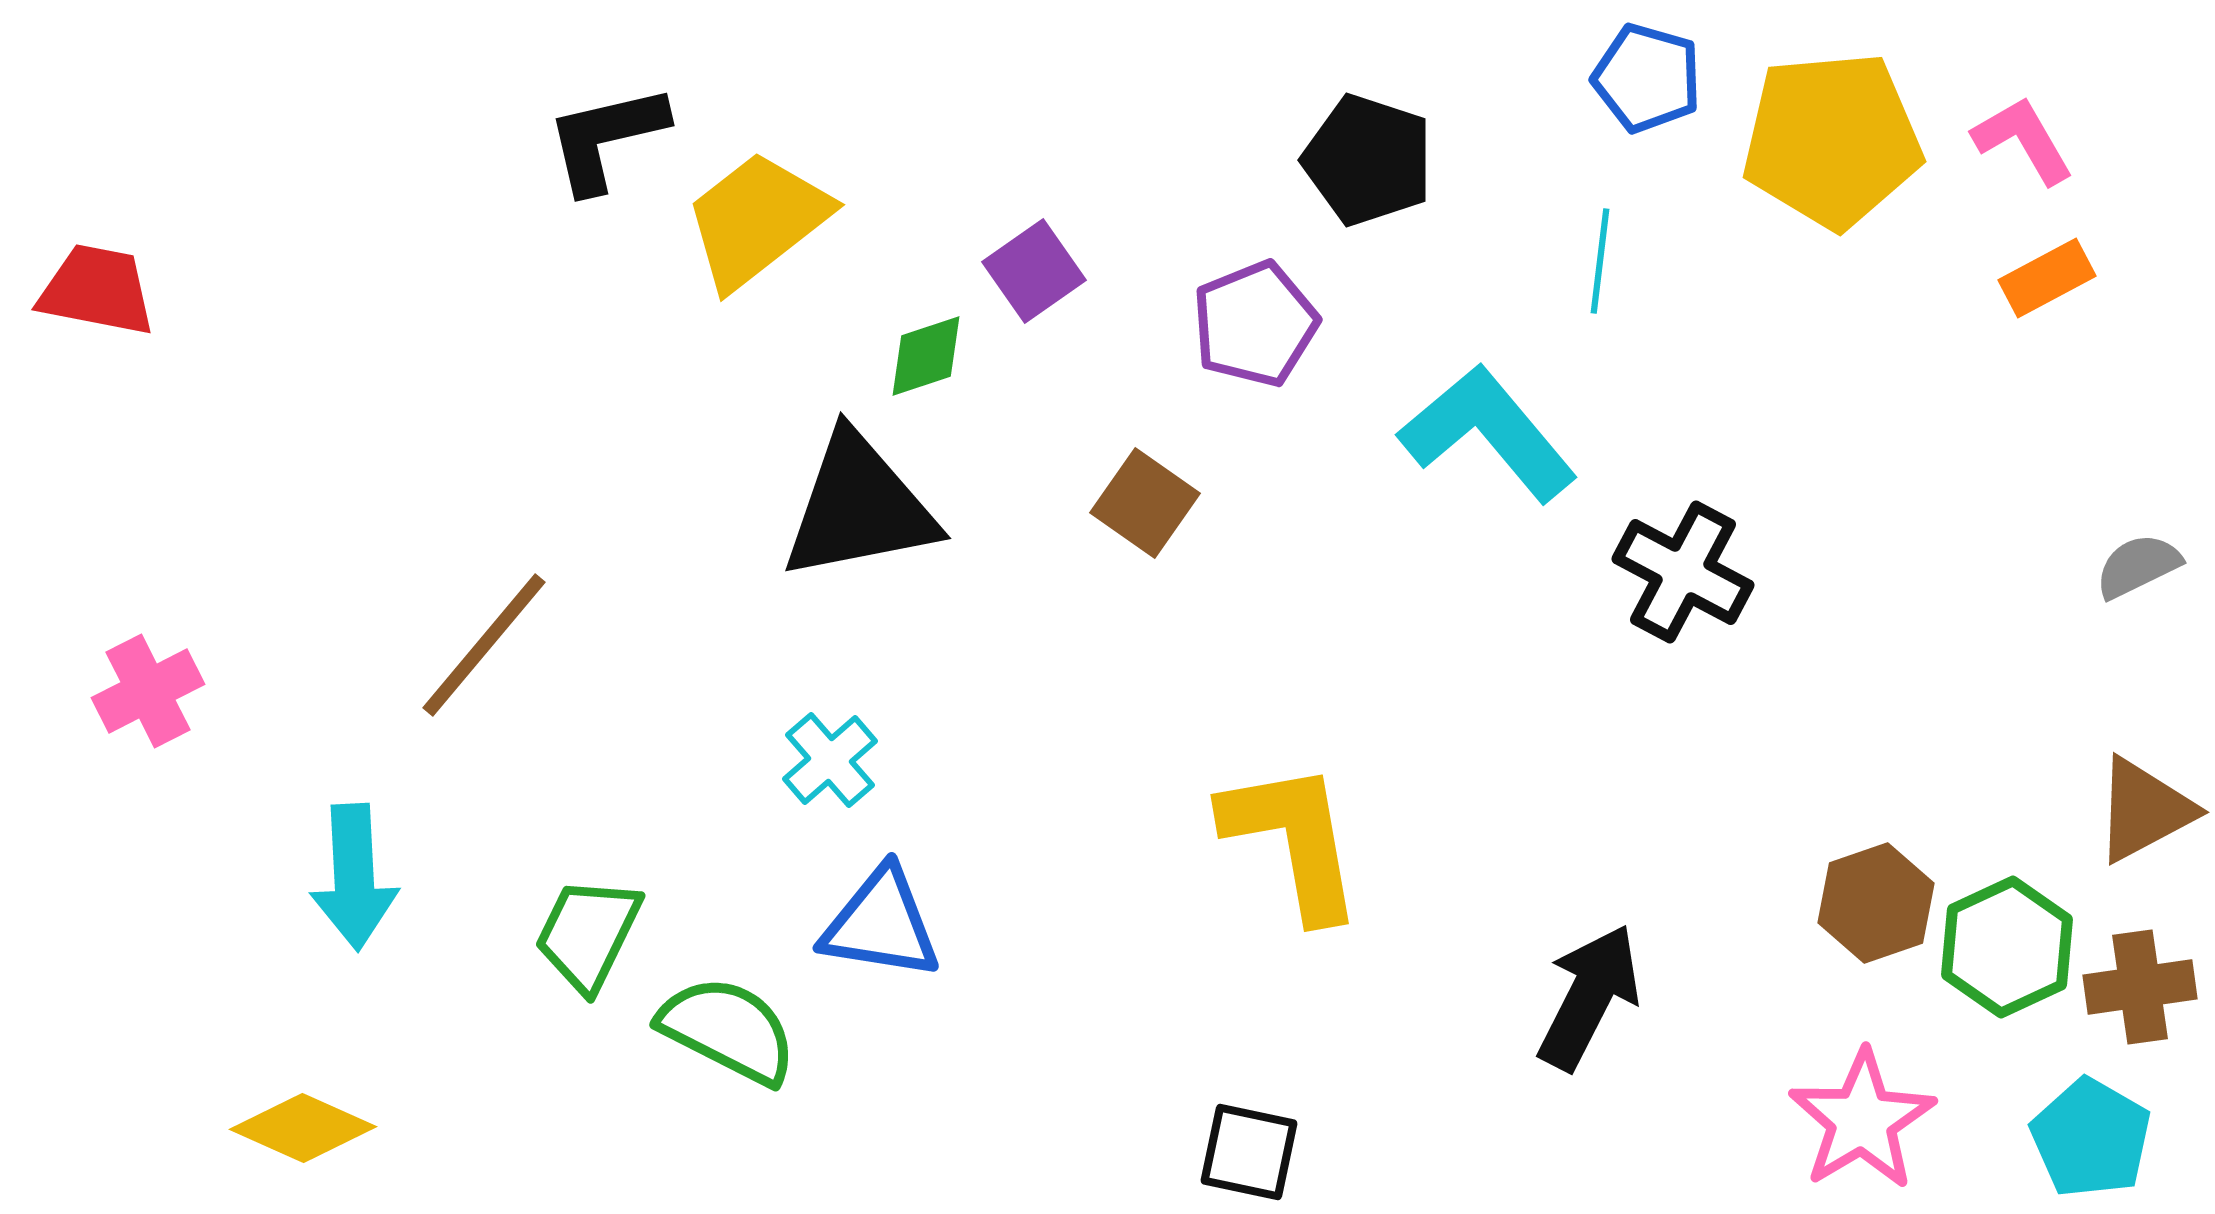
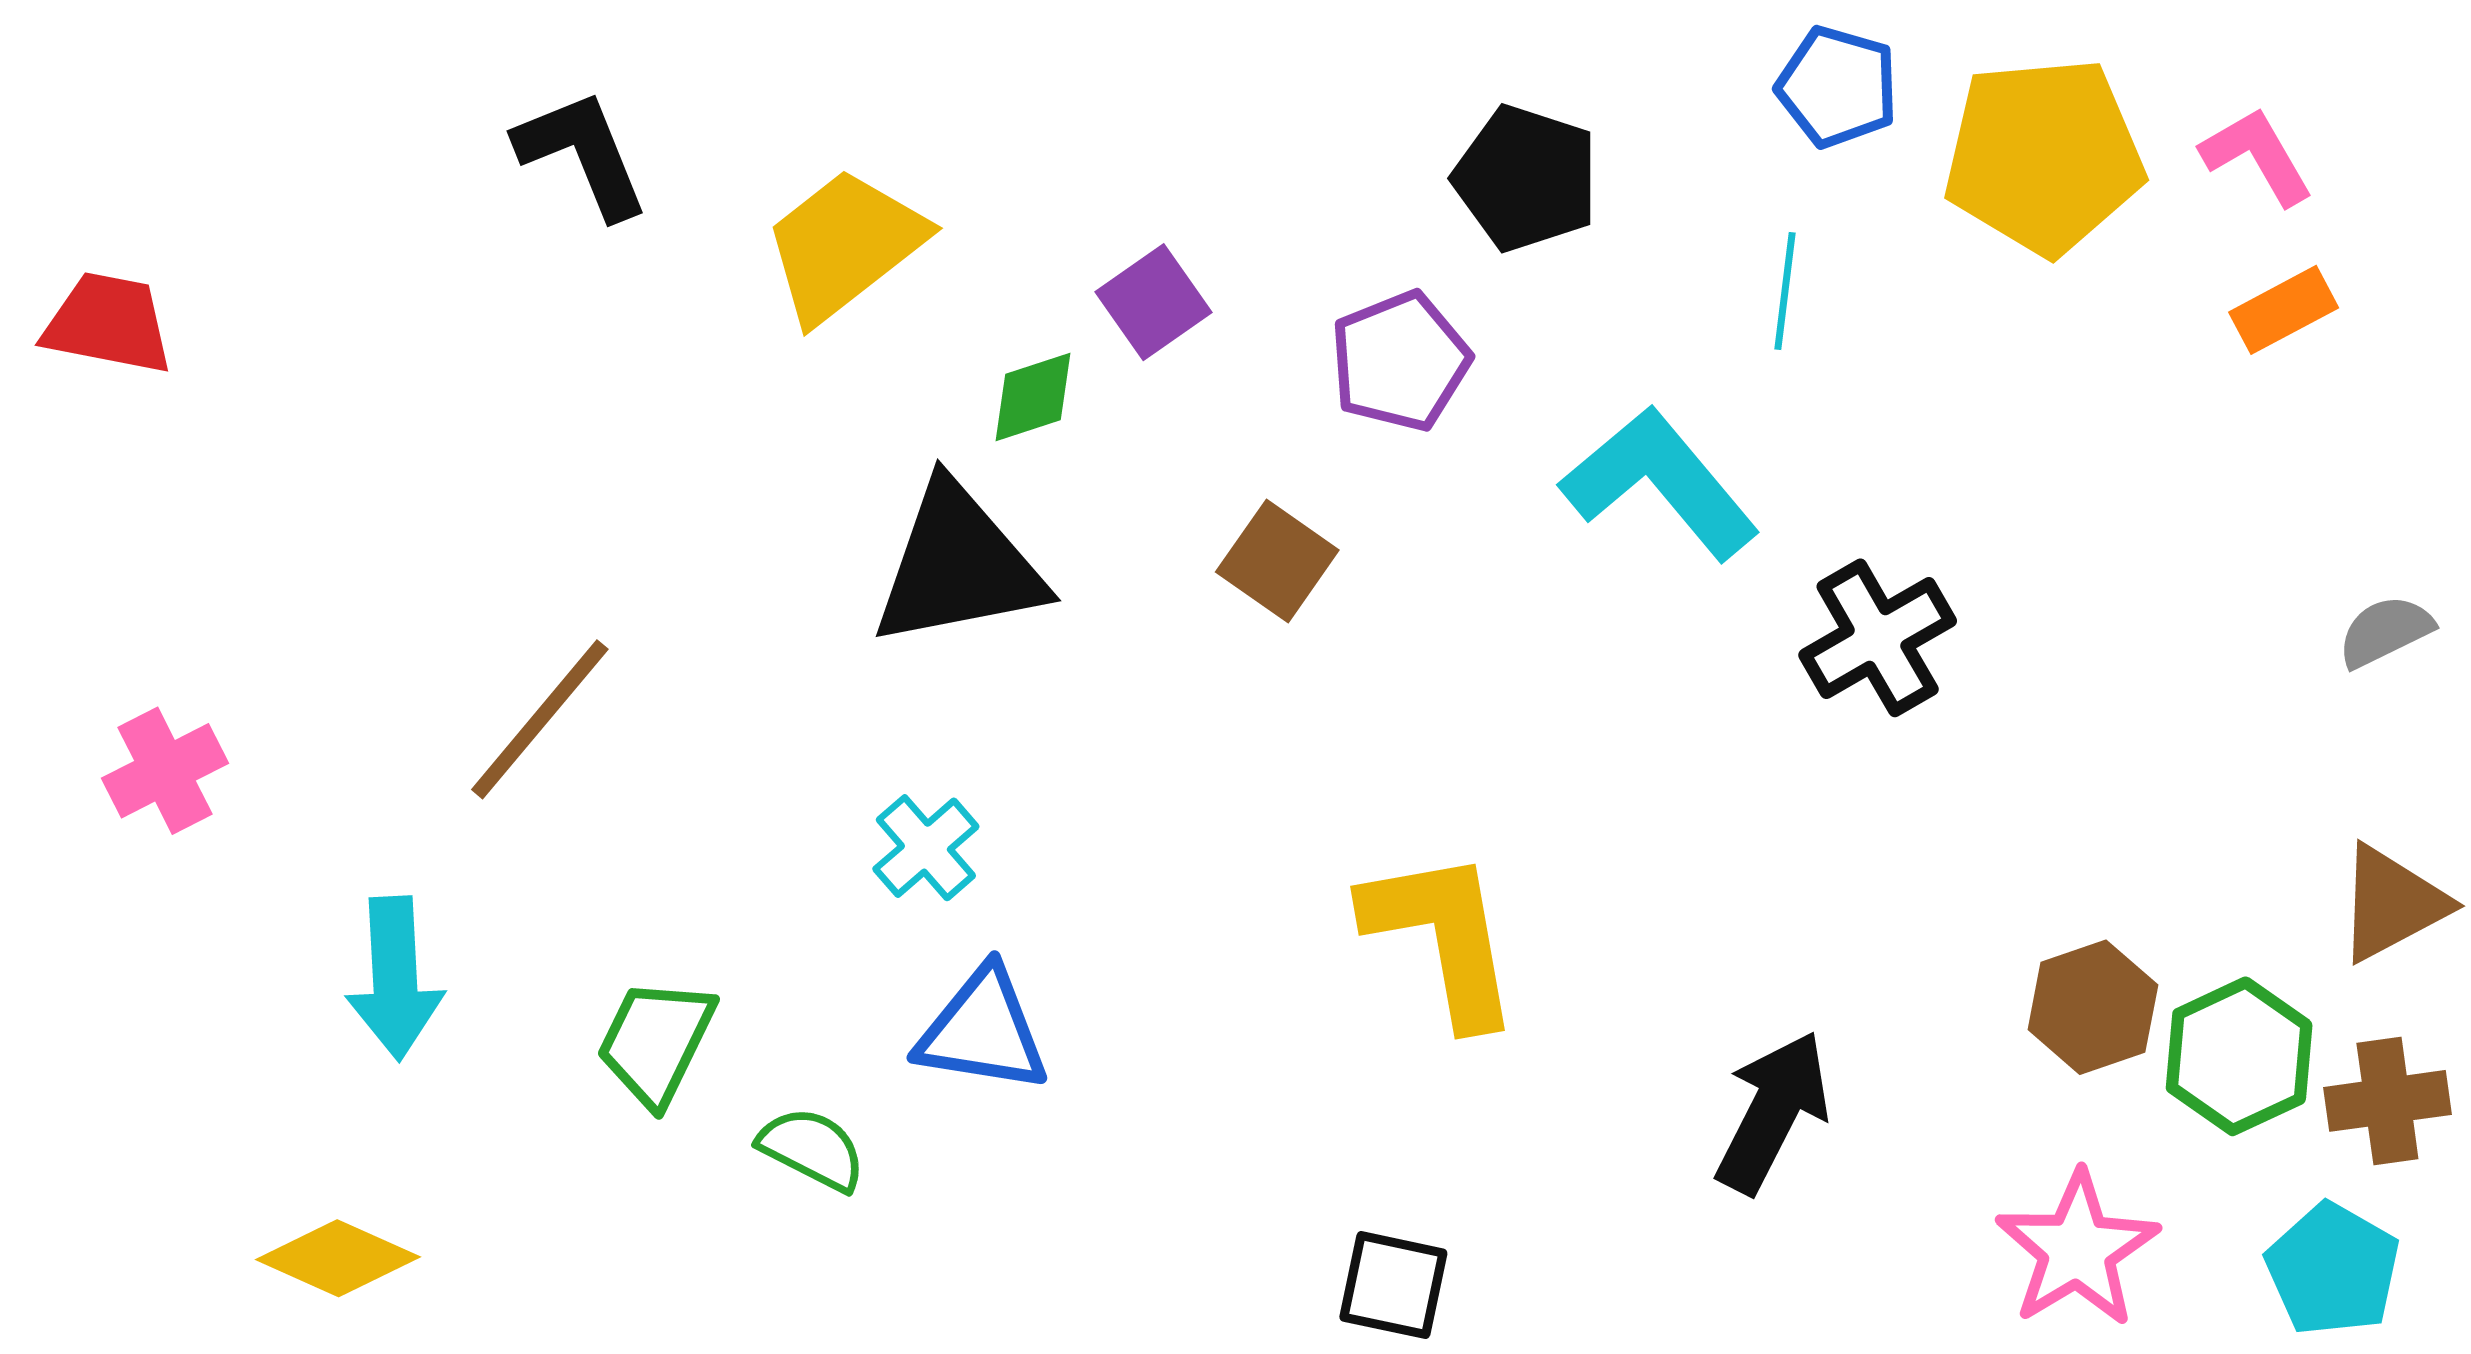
black L-shape: (606, 138) -> (582, 154), moved, turned 81
black cross: (1683, 572) -> (1878, 638), turned 32
green semicircle: (728, 1030) -> (812, 1149), size x0.7

